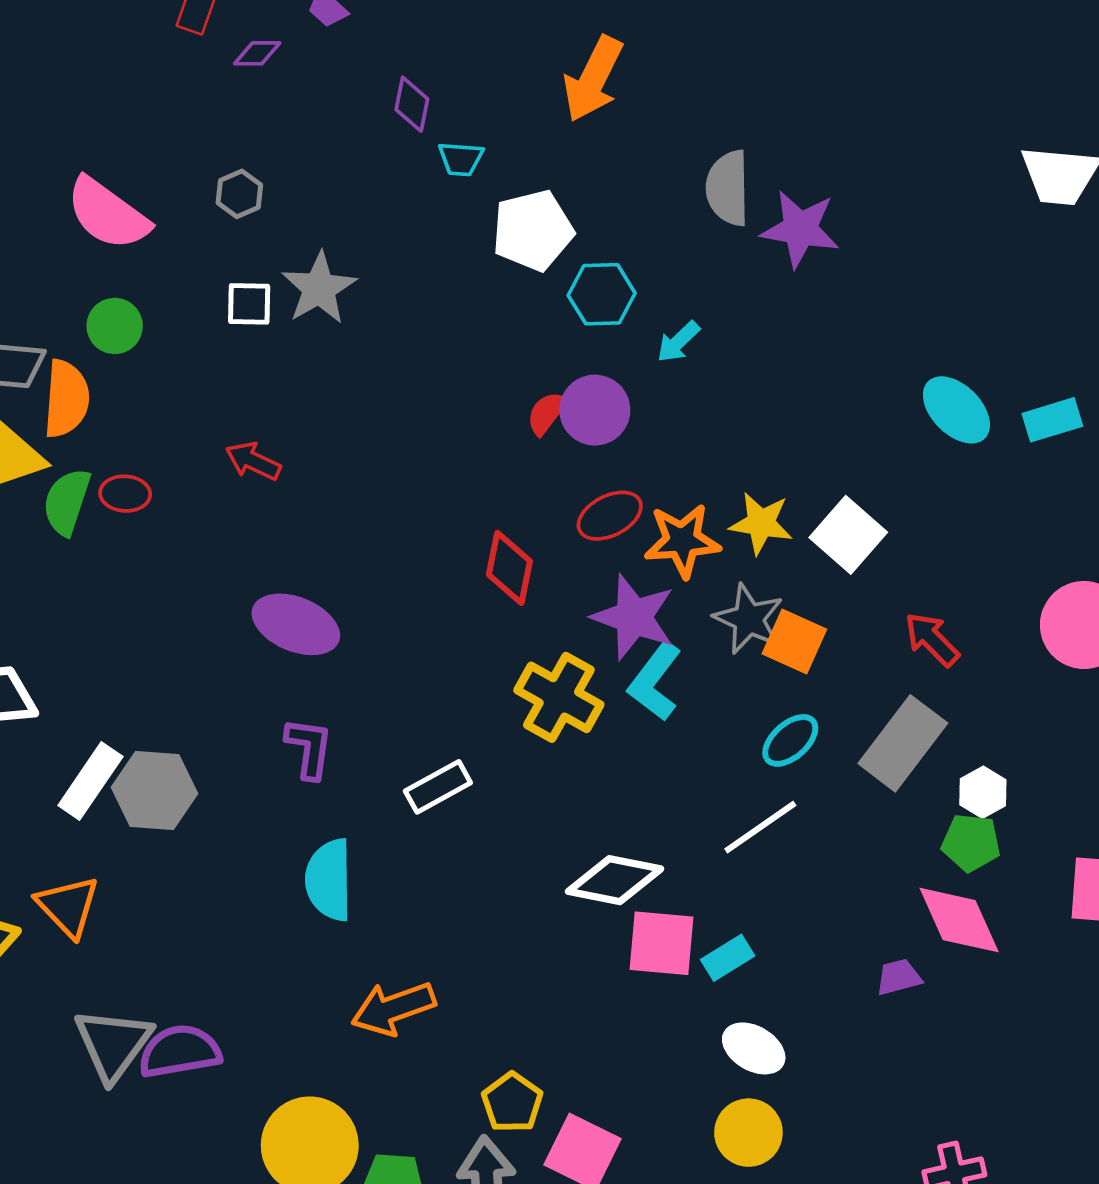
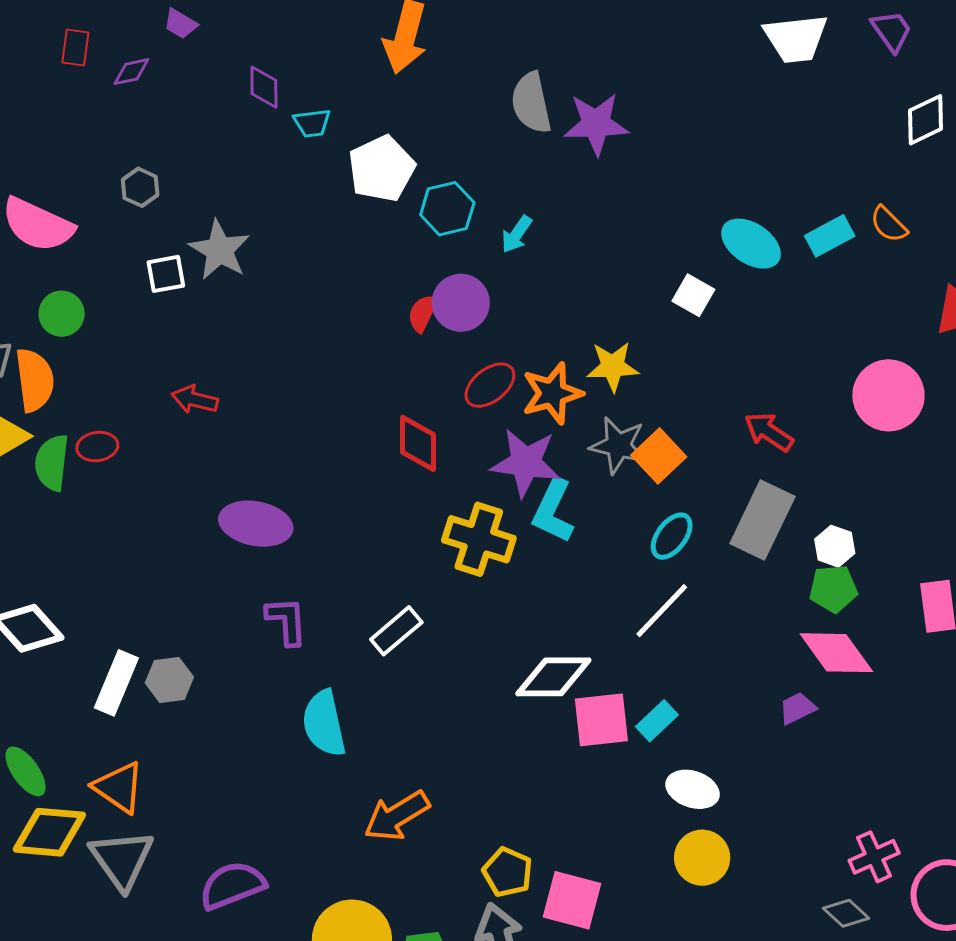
white square: (848, 535) -> (693, 295), moved, size x0.7
orange square: (794, 642) -> (659, 456), turned 34
gray hexagon: (154, 790) -> (169, 680), size x0.7
gray triangle: (113, 1044) -> (122, 859), moved

